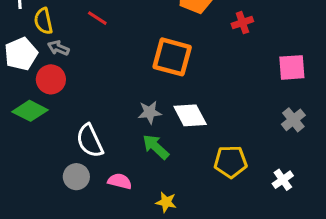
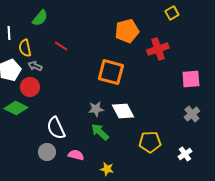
red cross: (242, 23) -> (158, 49), size x1.5

